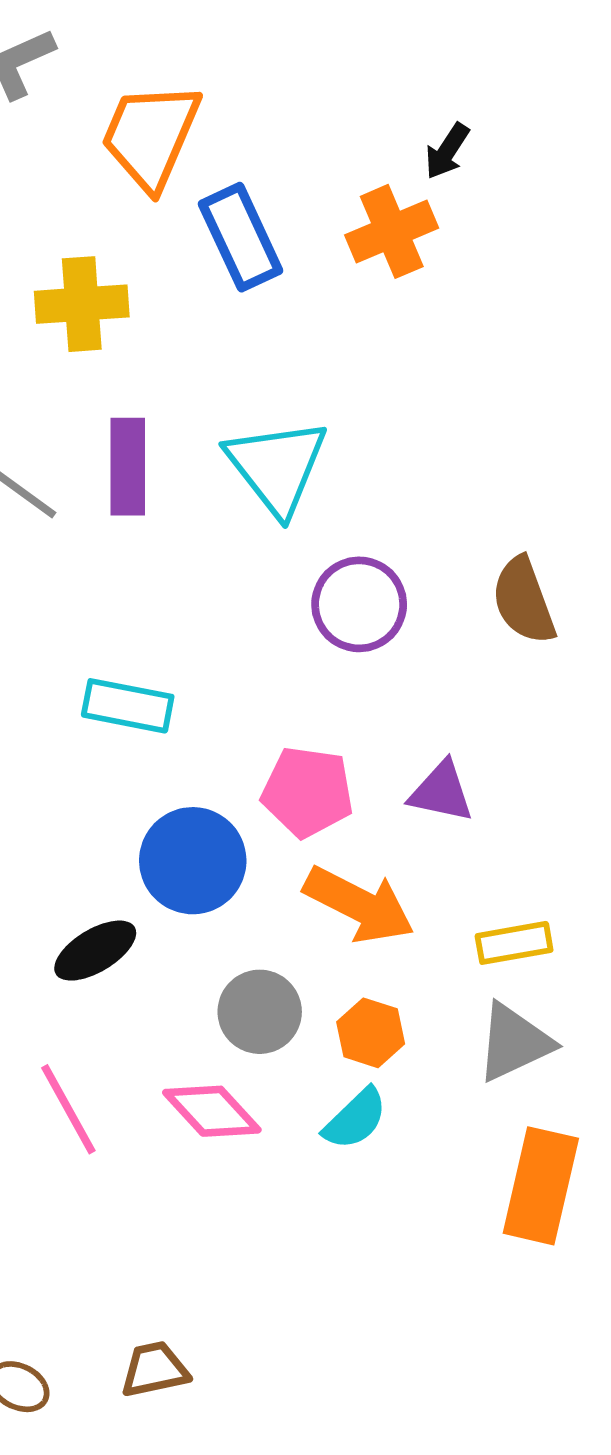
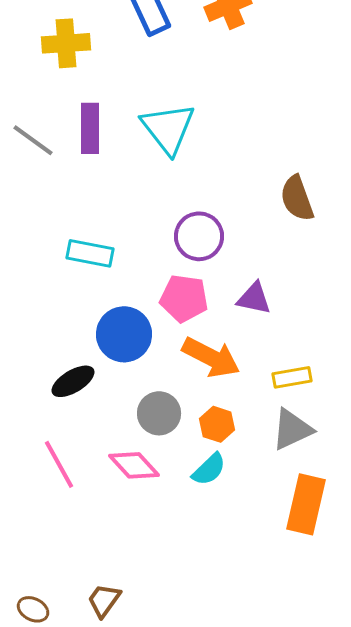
purple circle: (359, 604) -> (199, 236), moved
brown trapezoid: (154, 1369) -> (104, 600), turned -42

